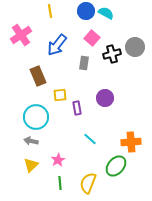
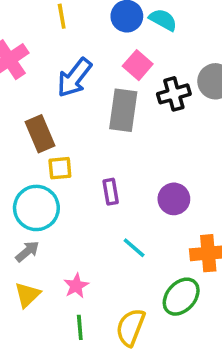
gray rectangle: (84, 63) -> (123, 110), size x1.6
yellow square: (60, 95) -> (60, 168), moved
purple circle: (105, 98) -> (174, 199), moved
gray arrow: (31, 141) -> (27, 251), turned 128

